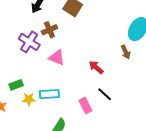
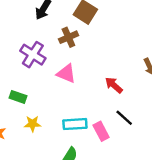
brown cross: (49, 30) -> (68, 37), moved
green rectangle: (16, 85) -> (18, 97), moved, turned 40
cyan rectangle: (49, 94) -> (75, 124), moved

